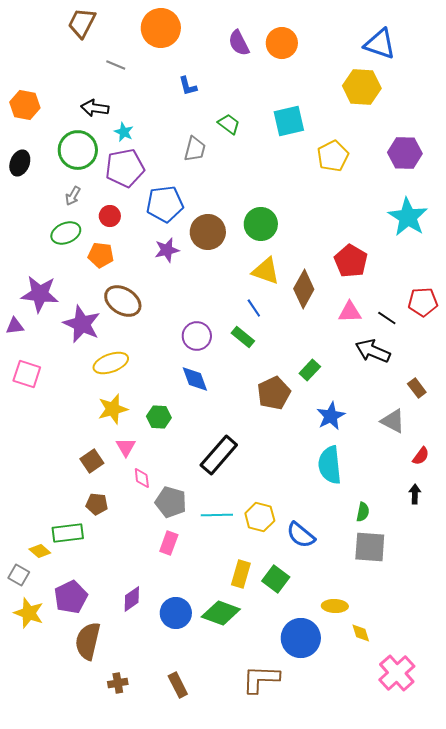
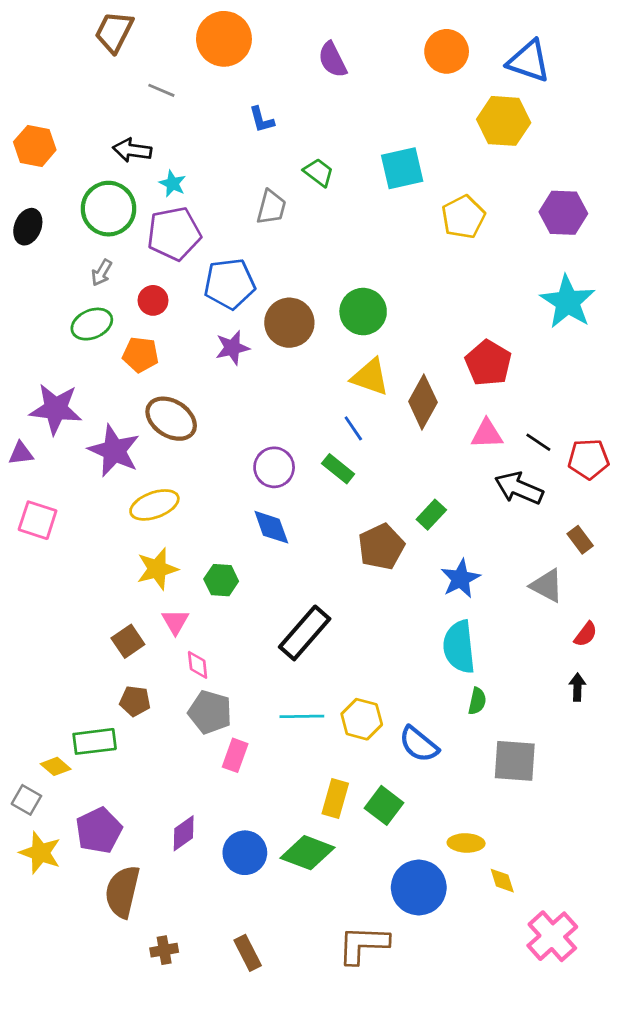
orange circle: (282, 43) -> (447, 51), moved
red pentagon: (423, 302) -> (588, 459), moved
gray pentagon: (171, 502) -> (210, 712), moved
green semicircle: (363, 512) -> (477, 701), moved

